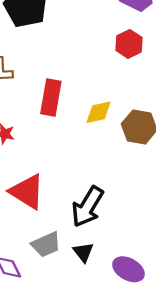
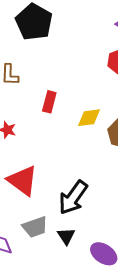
red rectangle: (51, 97) -> (49, 102), size x0.7

